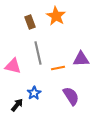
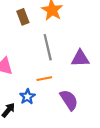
gray line: (38, 53) -> (48, 47), moved
orange line: (58, 68) -> (44, 79), moved

